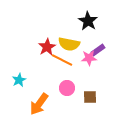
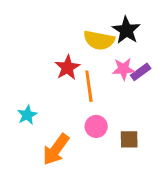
yellow semicircle: (69, 44) -> (99, 40), moved
pink star: (89, 58) -> (123, 69), moved
orange line: (62, 60) -> (89, 86), turned 55

